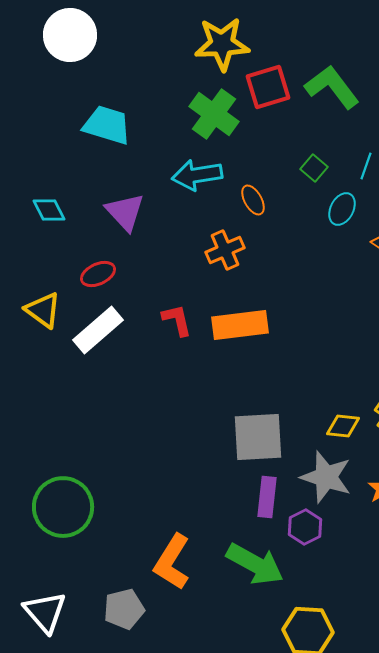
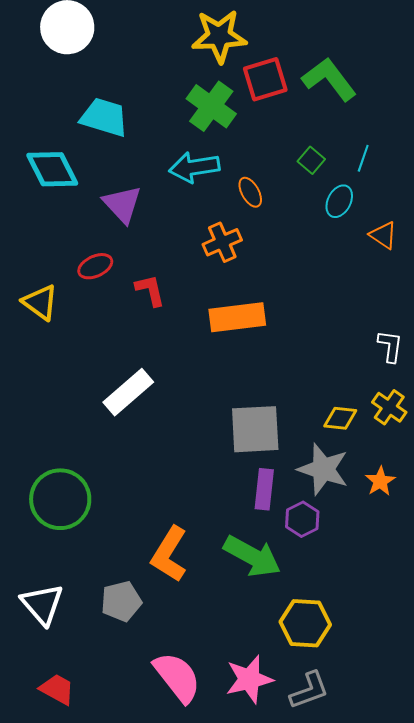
cyan diamond: (49, 210) -> (52, 169), moved, size x1.6
red L-shape: (177, 320) -> (150, 290), moved
white rectangle: (98, 330) -> (128, 392), moved

